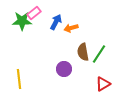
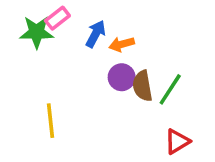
purple circle: (64, 69) -> (122, 77), moved
yellow line: (19, 79) -> (50, 121), moved

